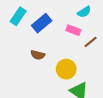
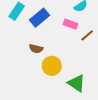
yellow circle: (66, 69) -> (52, 66), moved

